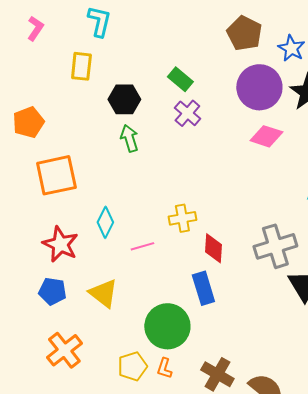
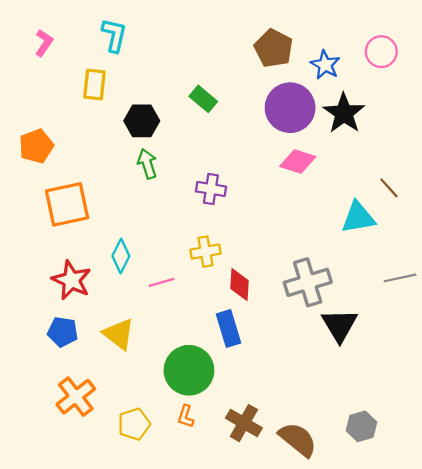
purple cross: (187, 113) -> (211, 189), moved, turned -32
yellow pentagon: (132, 366) -> (134, 424), moved

